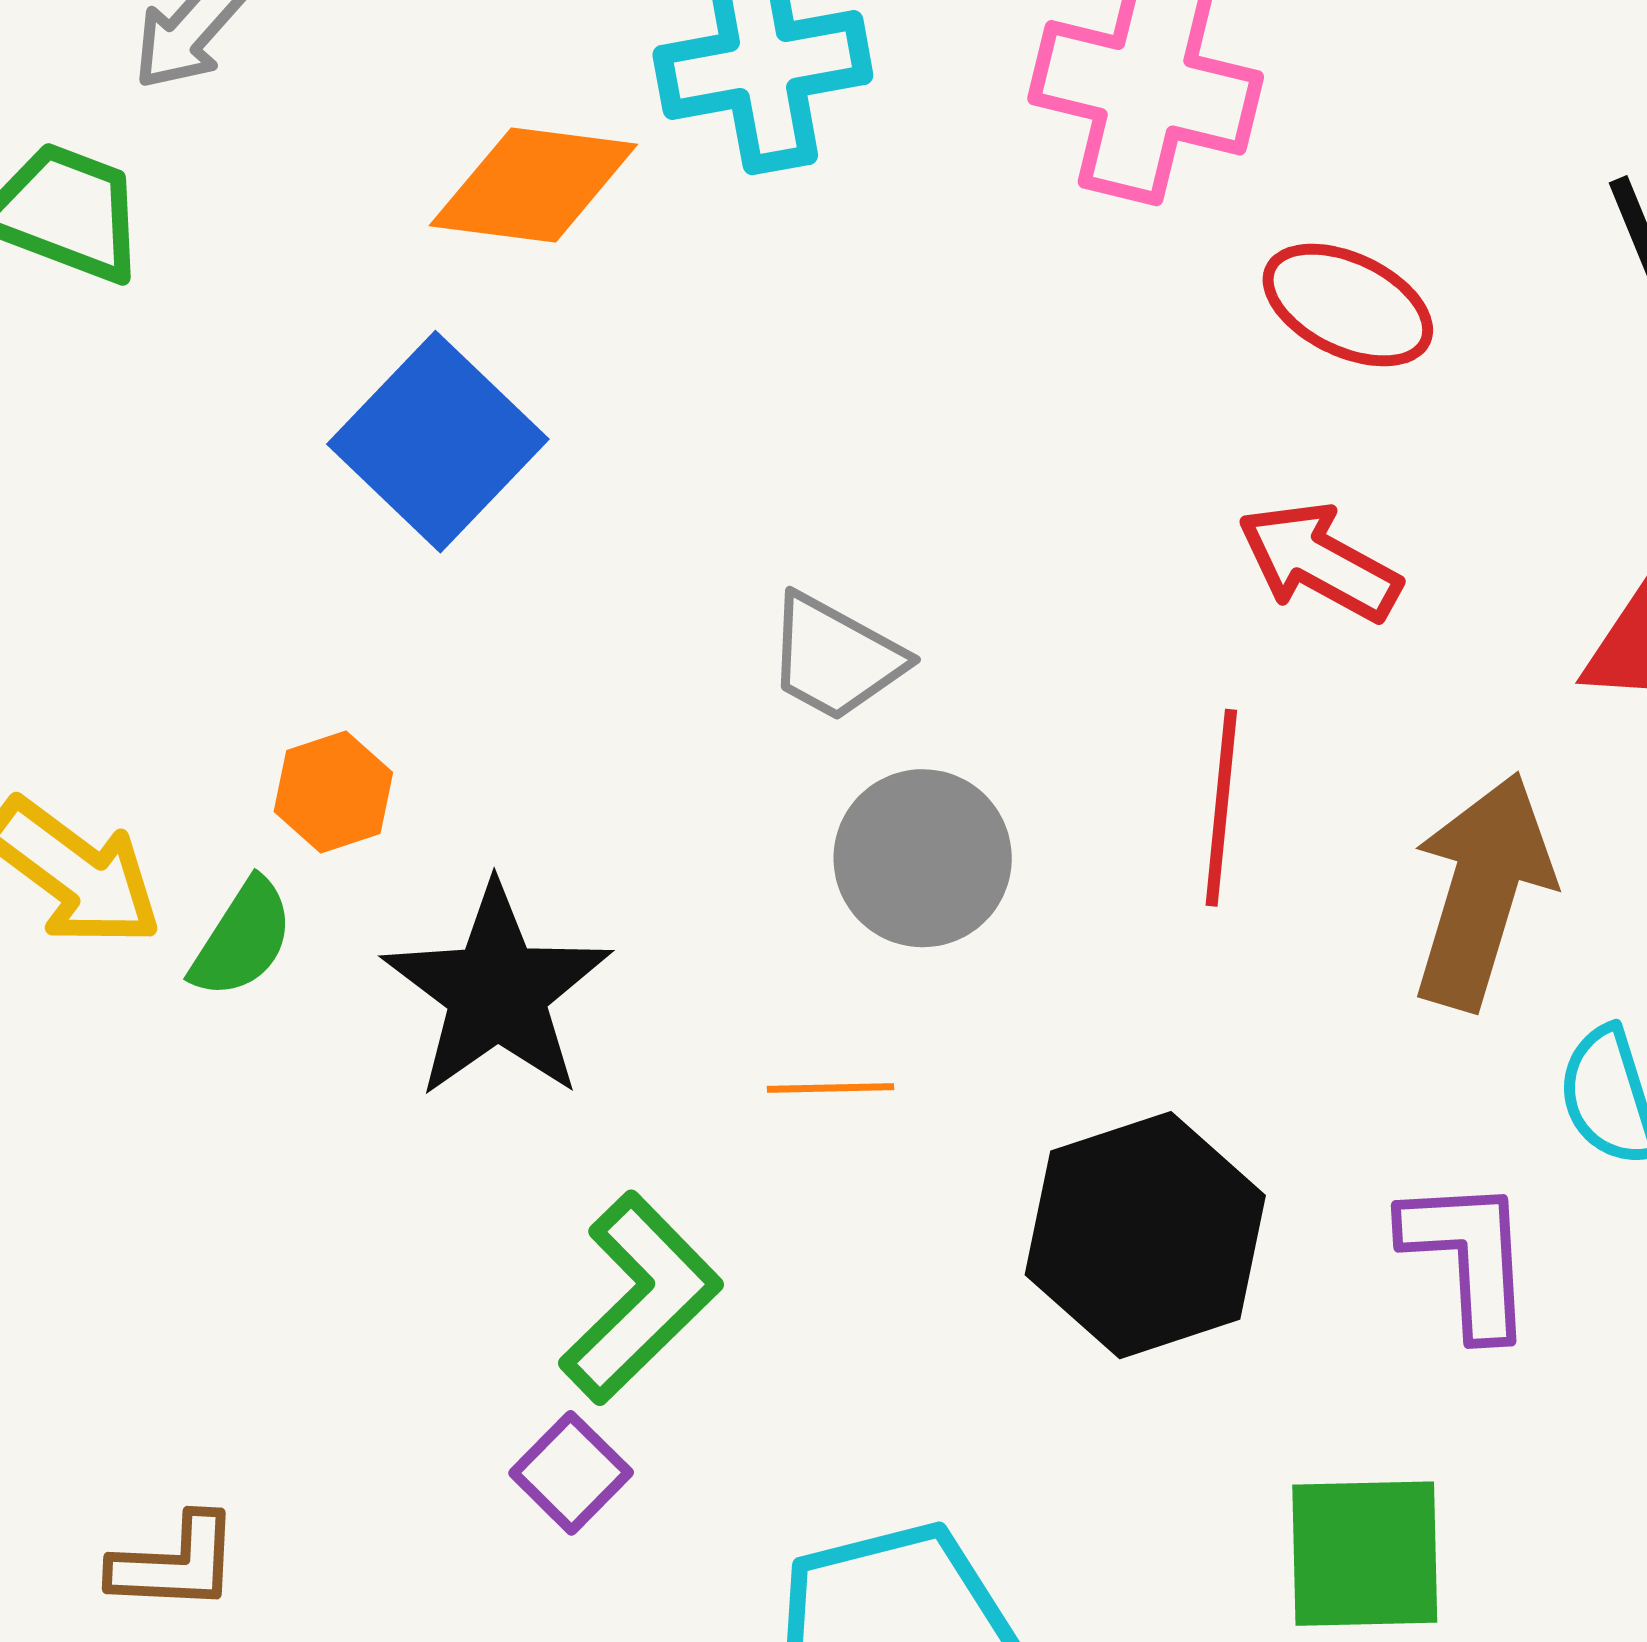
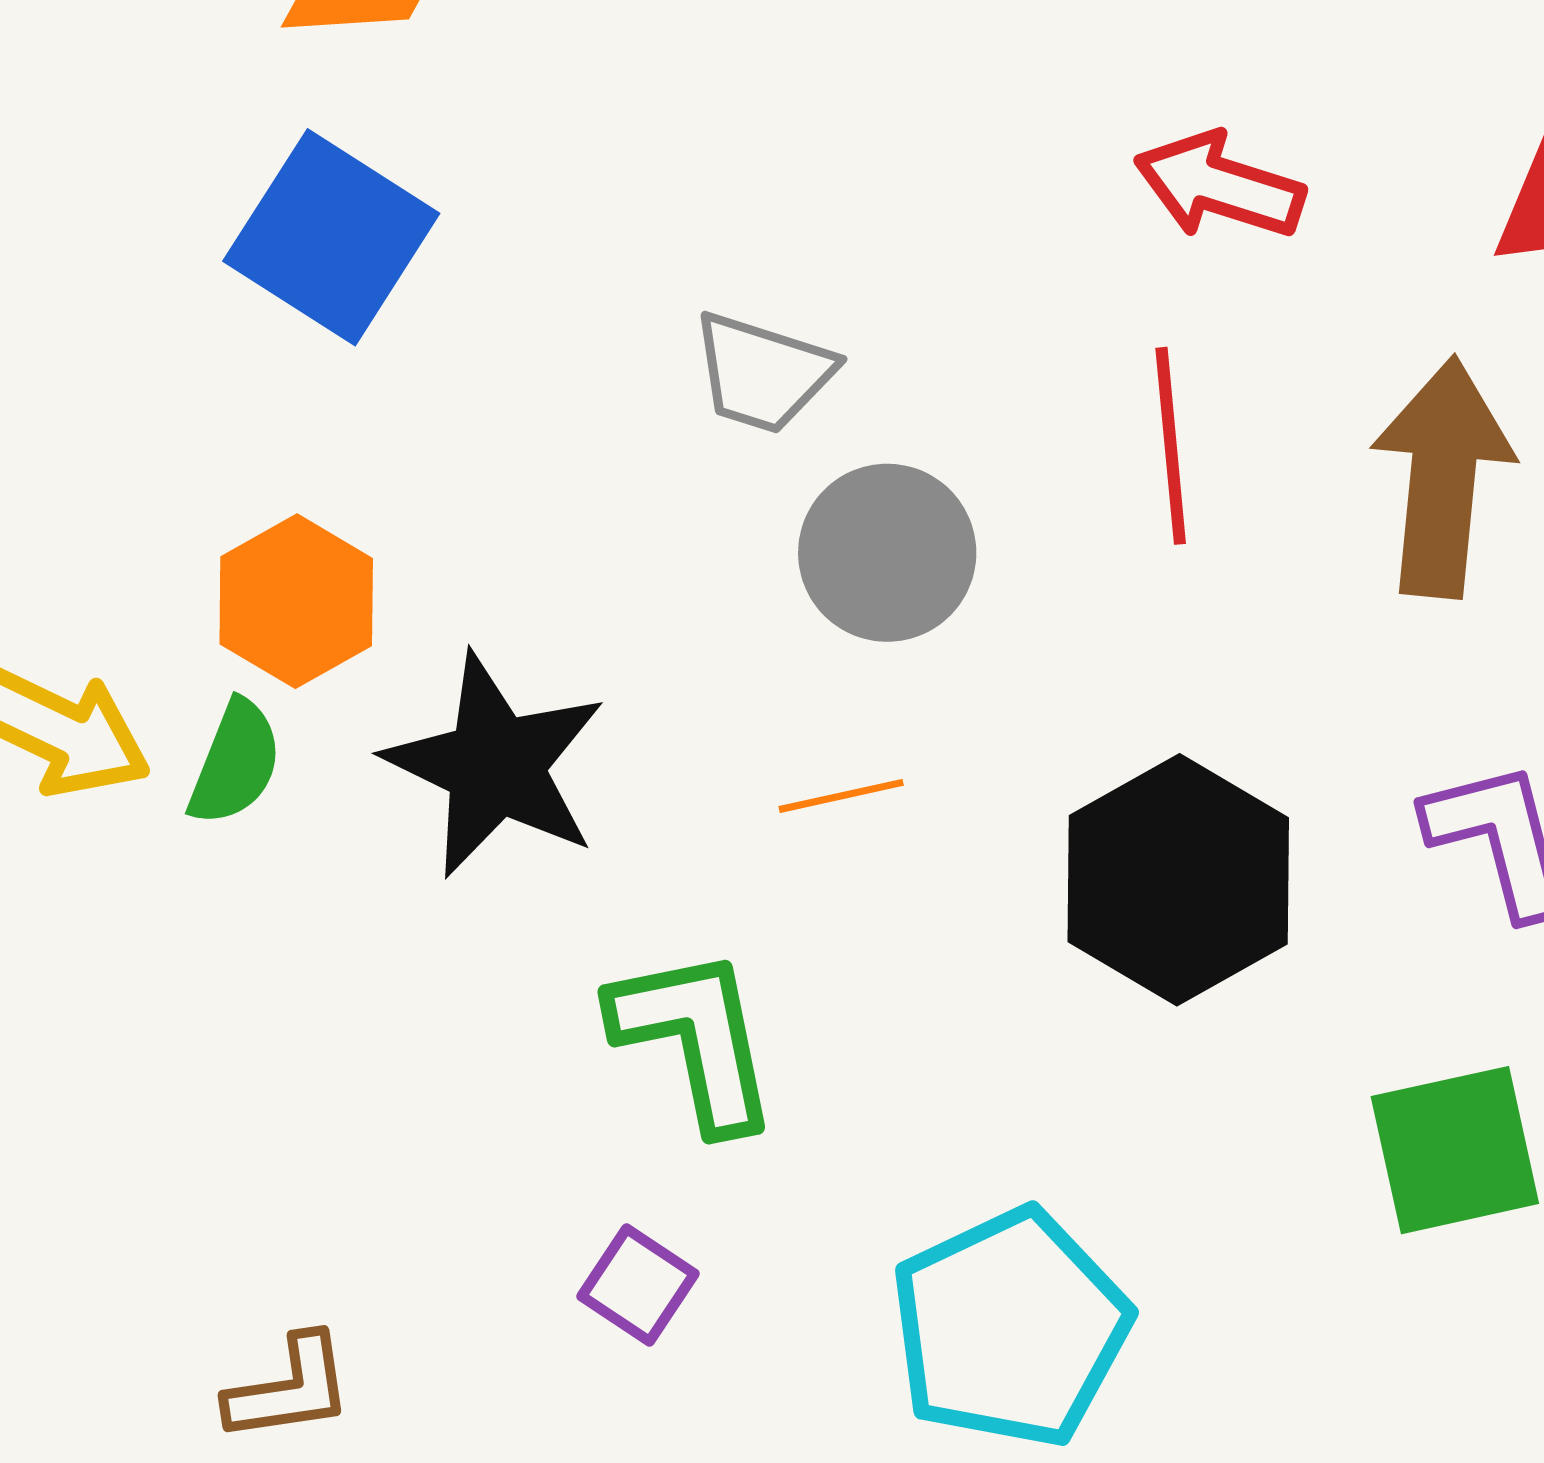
orange hexagon: (333, 792) -> (296, 601), size x1.4
green L-shape: (640, 1298) -> (695, 1039), turned -46
purple square: (571, 1473) -> (638, 1285), moved

